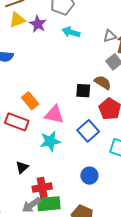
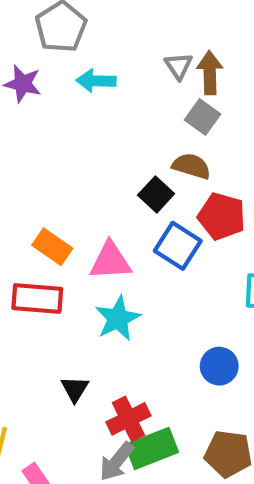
gray triangle: (110, 36) -> (179, 66), turned -32
black square: (83, 91) -> (156, 194), turned -35
blue square: (88, 131) -> (178, 246), moved

